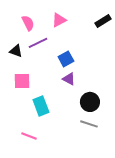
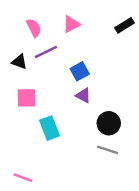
pink line: (29, 136) -> (23, 178), moved

